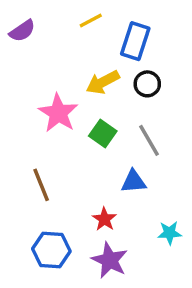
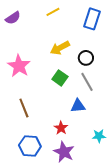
blue rectangle: (135, 41) -> (92, 19), moved
black circle: (147, 84) -> (86, 58), moved
pink star: (58, 113) -> (19, 66), moved

